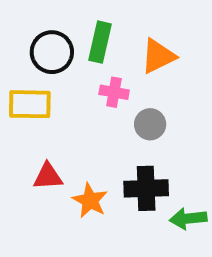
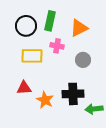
yellow rectangle: (30, 104) -> (32, 56), moved
gray circle: (150, 124) -> (83, 60), moved

